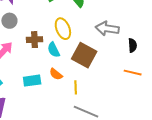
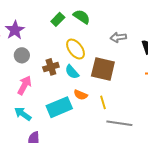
gray arrow: (107, 29) -> (118, 37), size x0.7
cyan rectangle: (32, 81) -> (59, 107), size x1.4

